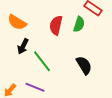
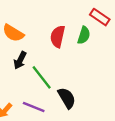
black semicircle: (84, 65) -> (67, 98), moved

